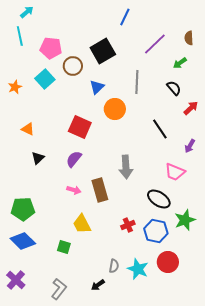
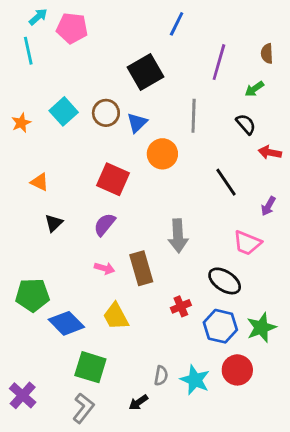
purple line: (155, 44) -> (219, 62), turned -30
pink pentagon: (51, 48) -> (72, 28), moved
brown circle: (73, 66) -> (106, 113), moved
red arrow: (191, 108) -> (270, 152), turned -126
green star: (185, 220) -> (261, 328), moved
red cross: (128, 225) -> (181, 306), moved
blue diamond: (23, 241) -> (66, 323), moved
green square: (64, 247) -> (90, 367), moved, size x1.6

